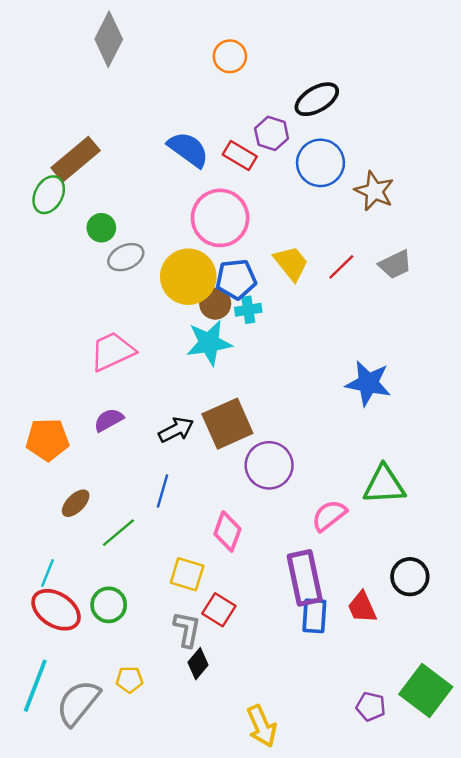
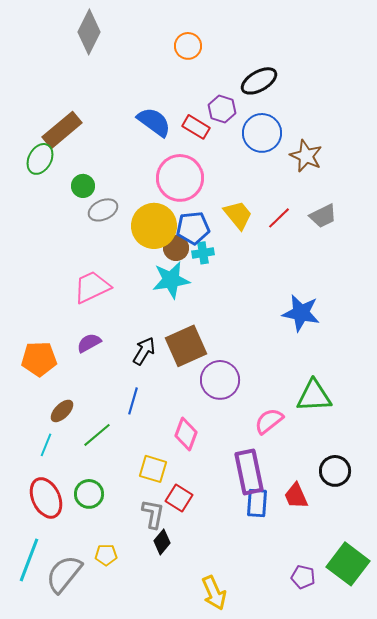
black arrow: (176, 430) -> (144, 351), turned -32
cyan line: (47, 573) -> (46, 445), moved
red ellipse: (56, 610) -> (46, 498), turned 33

